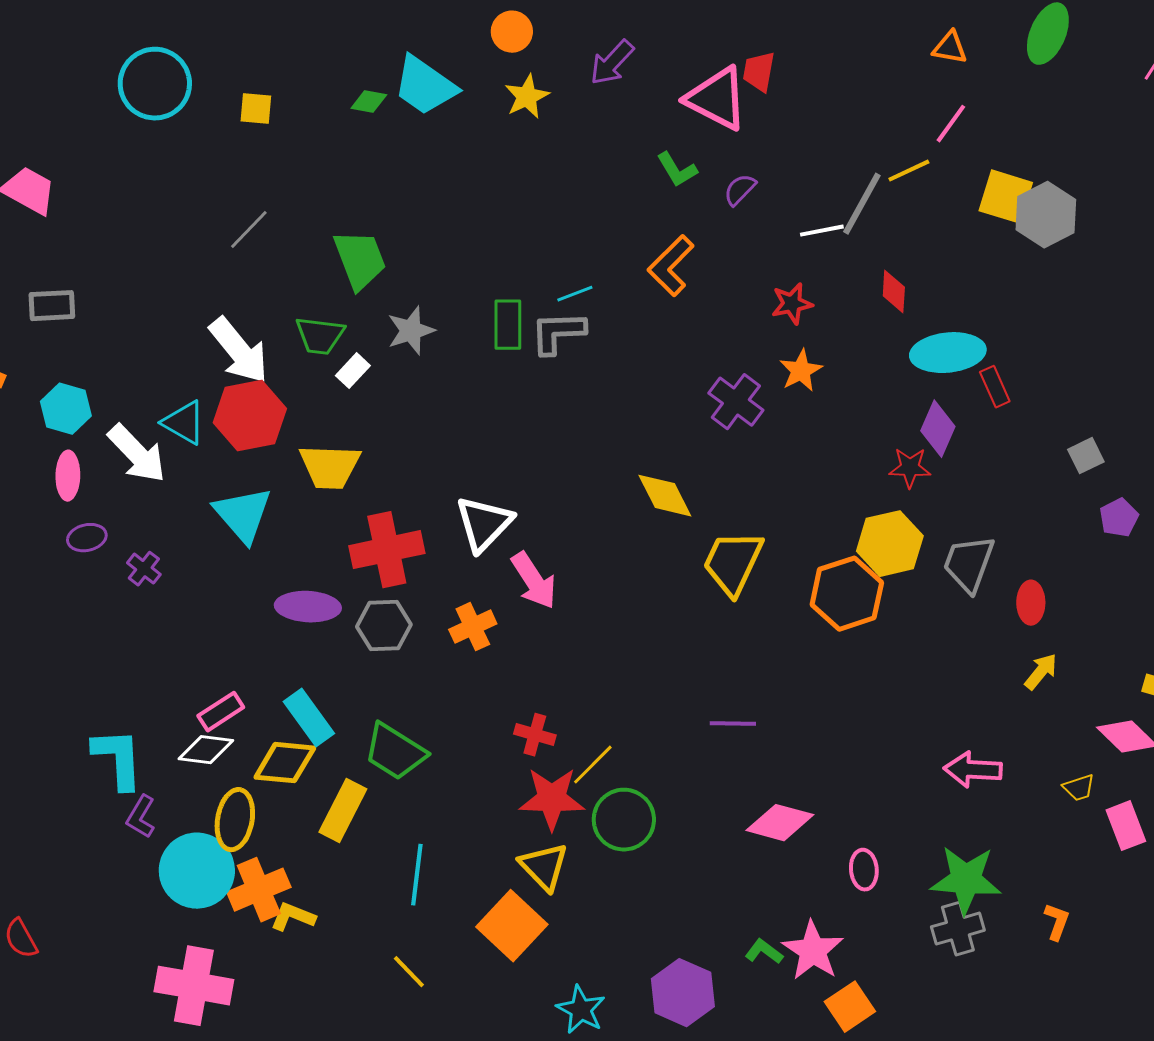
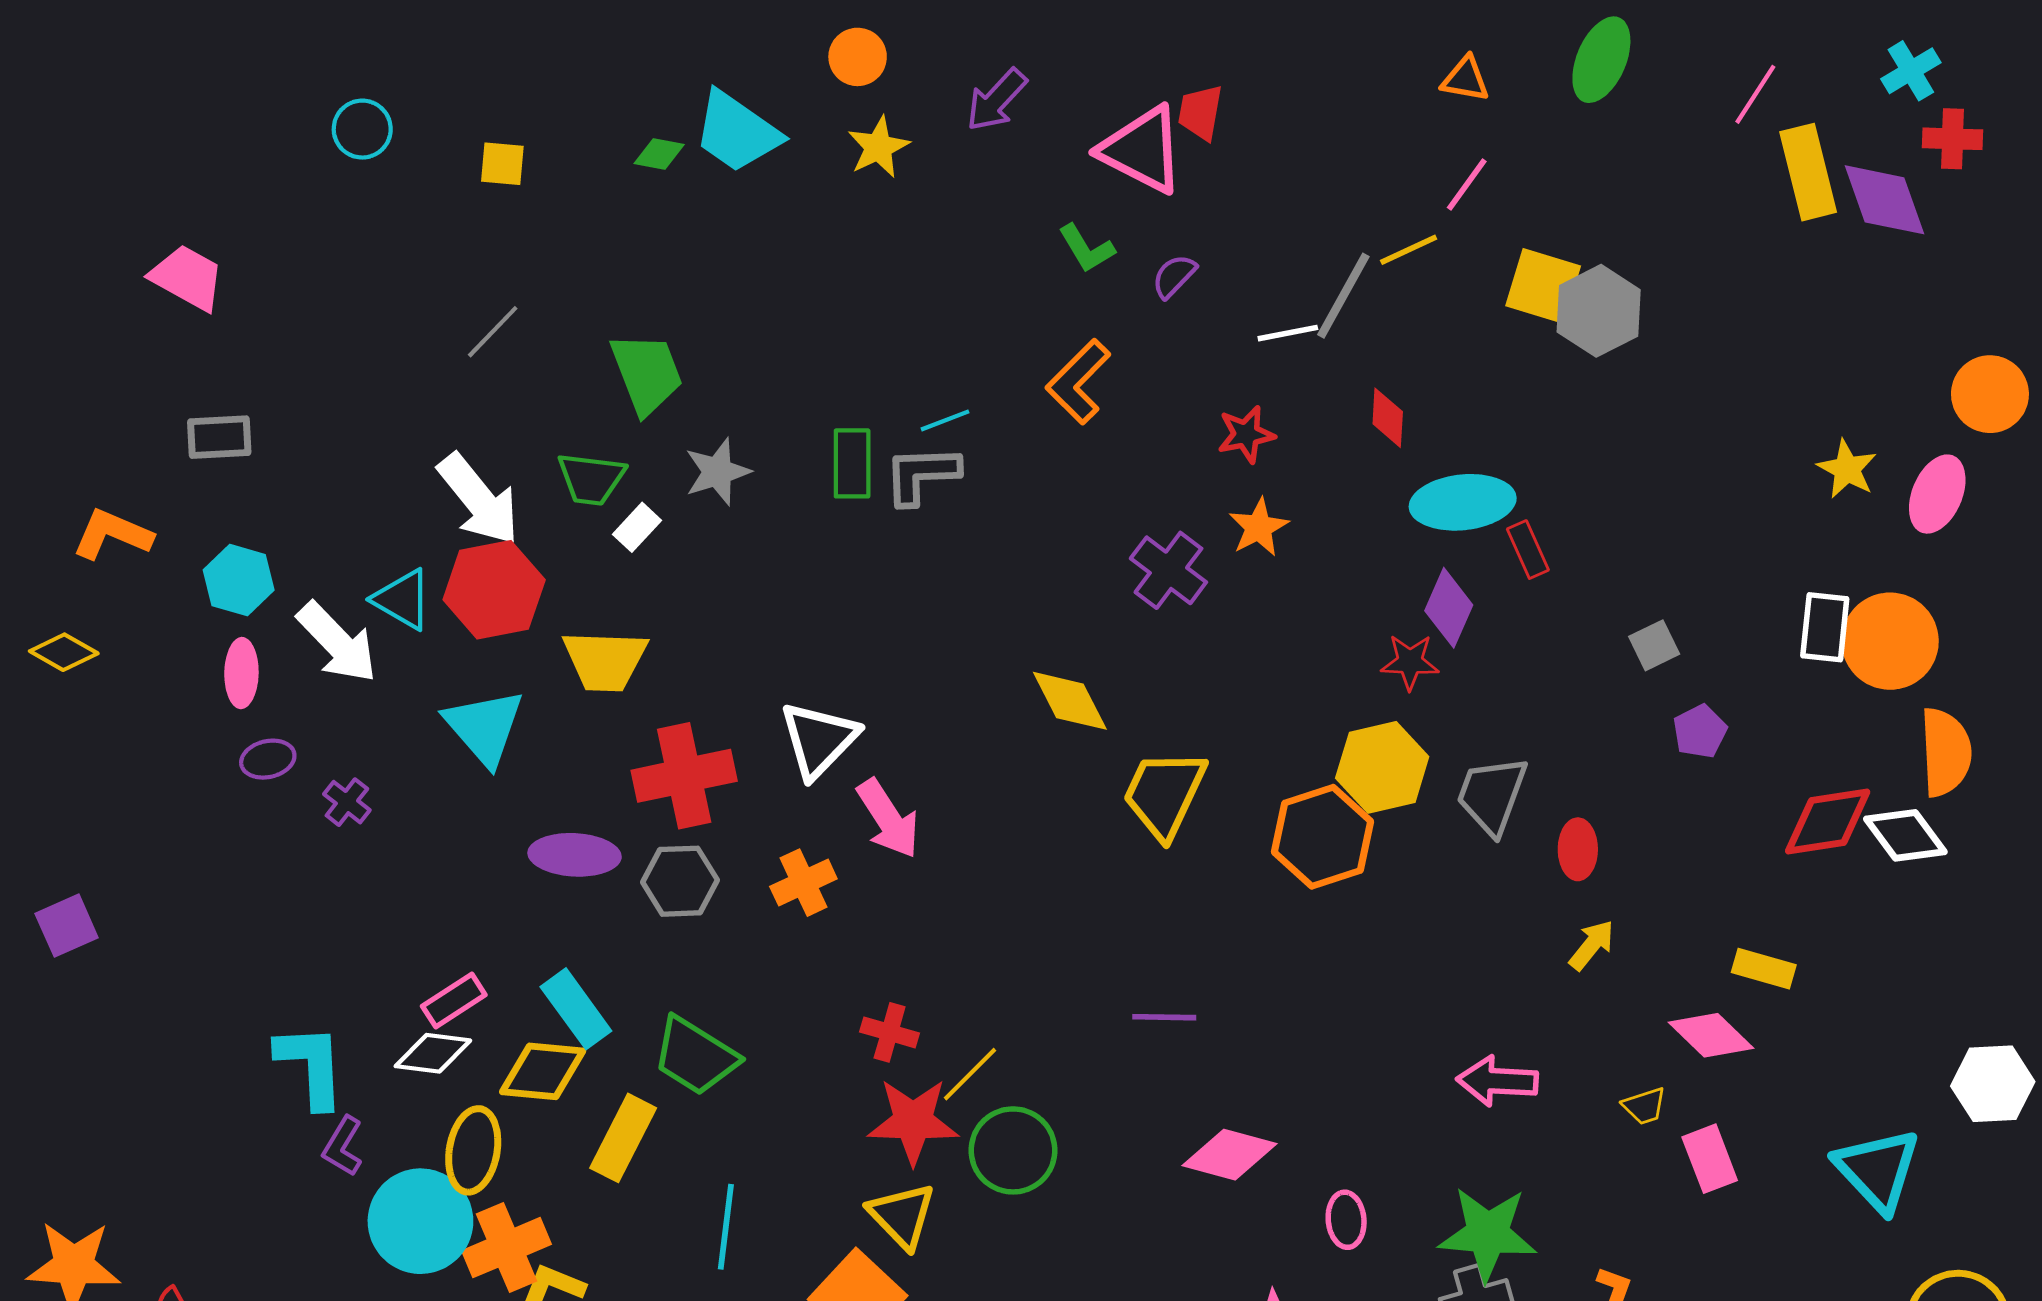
cyan circle: (155, 84) -> (362, 129), size x0.6

